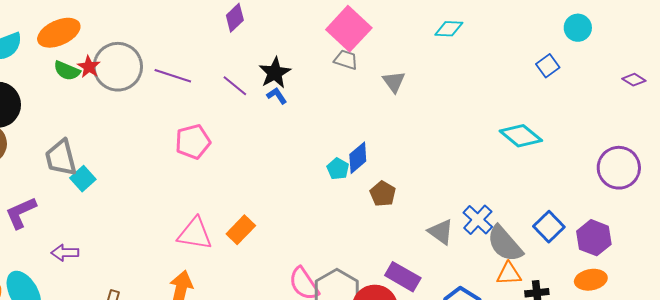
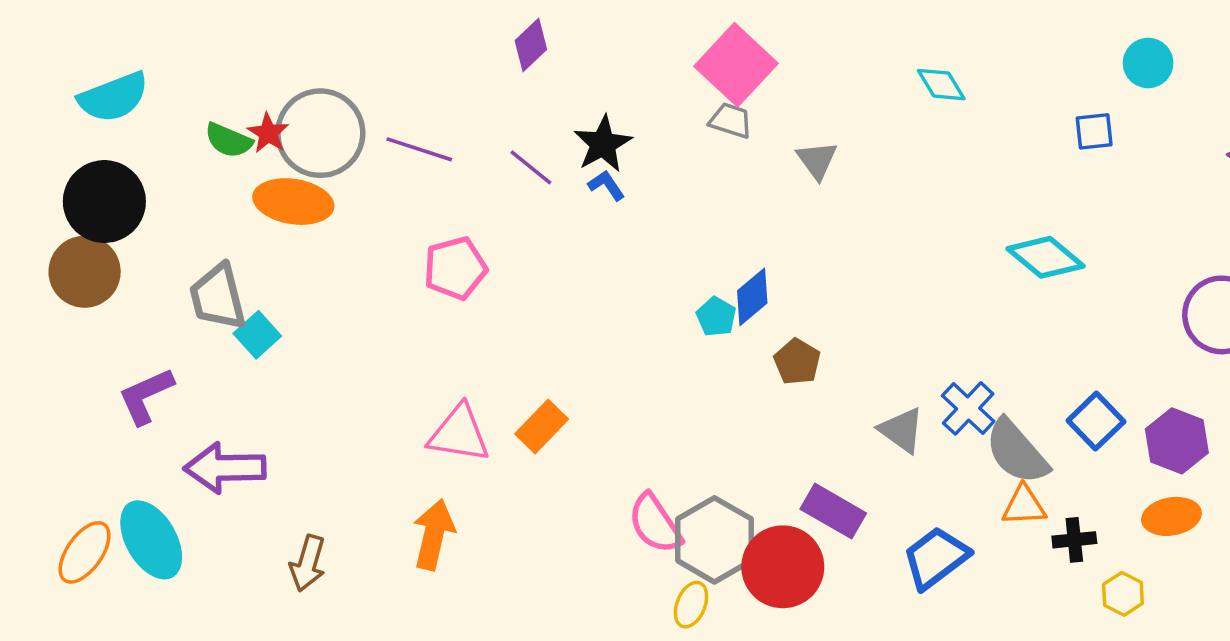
cyan diamond: (449, 29) -> (941, 85), moved, turned 56
orange ellipse: (59, 33) -> (293, 202), moved, turned 33
blue square: (548, 66) -> (1094, 131), turned 30
purple arrow: (65, 253) -> (225, 468), size x1.6

